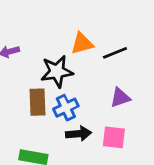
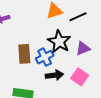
black star: (57, 72) -> (59, 42), moved, turned -30
pink square: (114, 137) -> (80, 77), turned 30

